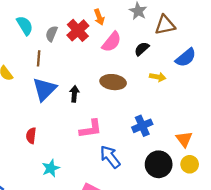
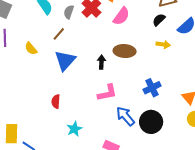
black semicircle: (142, 49) -> (159, 20), moved
brown line: (39, 58) -> (59, 34), turned 40
black arrow: (74, 94) -> (101, 62), moved
black circle: (159, 164) -> (151, 122), moved

